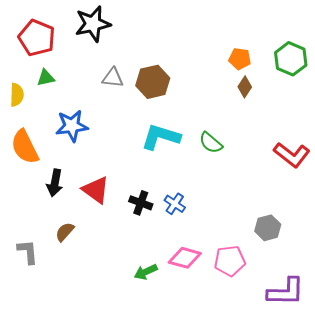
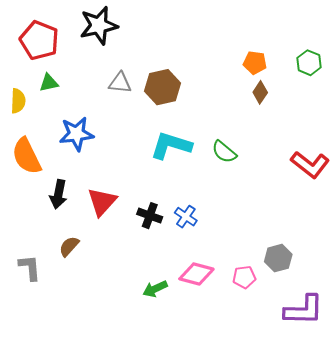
green hexagon: (291, 59) -> (309, 63), size x0.7
red triangle: (96, 190) -> (102, 202), turned 36
gray hexagon: (268, 228) -> (278, 258), moved
pink pentagon: (230, 261) -> (244, 277), size x0.7

